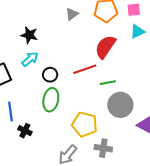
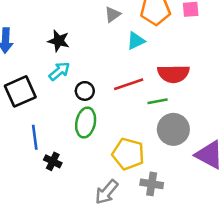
cyan triangle: (137, 31) -> (136, 41), moved
red semicircle: (105, 47) -> (173, 74), moved, turned -125

